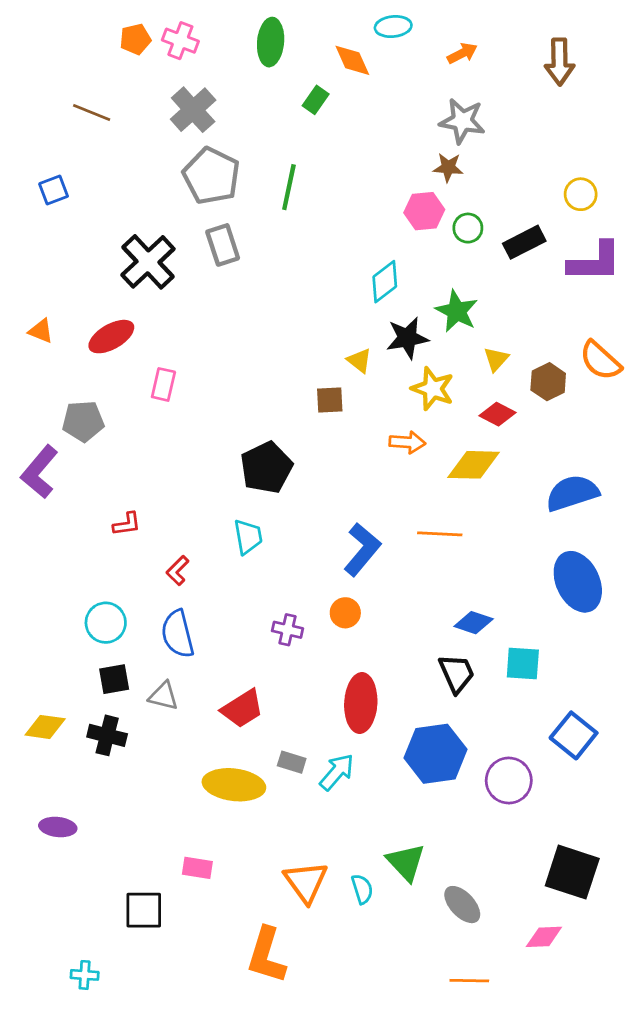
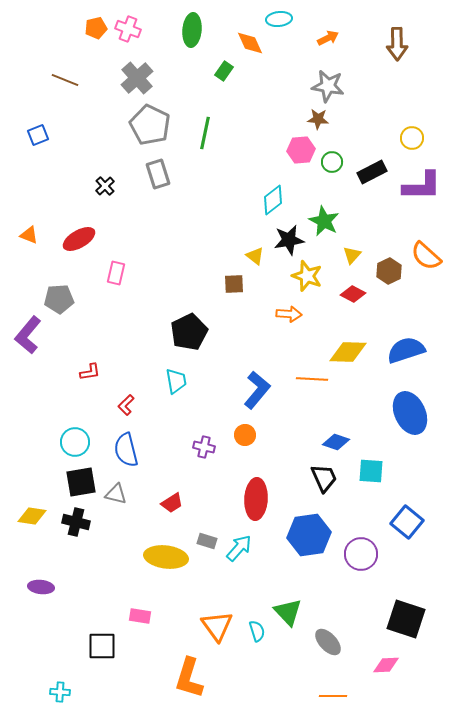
black cross: (148, 262) -> (105, 186), size x0.5
yellow diamond: (474, 465) -> (348, 352), moved
black square: (114, 679) -> (81, 482), size x1.4
red trapezoid: (242, 709) -> (172, 503), size x0.7

